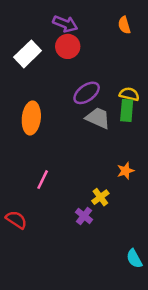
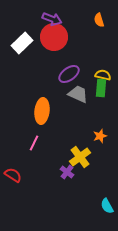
red circle: (68, 46) -> (54, 37), size x1.4
orange ellipse: (31, 118) -> (42, 111), moved
yellow cross: (100, 197) -> (80, 157), size x1.5

